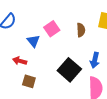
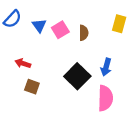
brown semicircle: (81, 30) -> (84, 33), moved
blue triangle: (33, 41) -> (39, 25), moved

